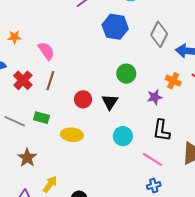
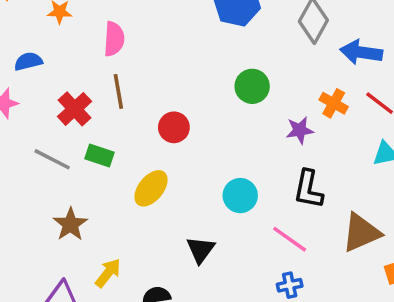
pink semicircle: (46, 51) -> (114, 39), turned 36
red cross: (23, 80) -> (75, 109), moved
brown line: (50, 81) -> (118, 91), turned -30
black triangle: (110, 102) -> (201, 250), moved
yellow ellipse: (72, 135) -> (151, 188), turned -60

